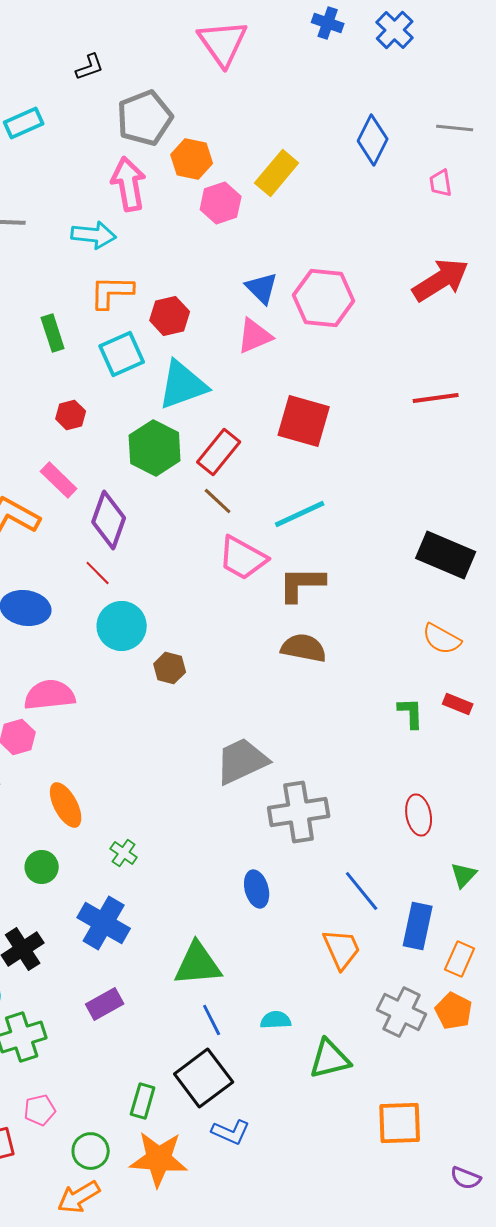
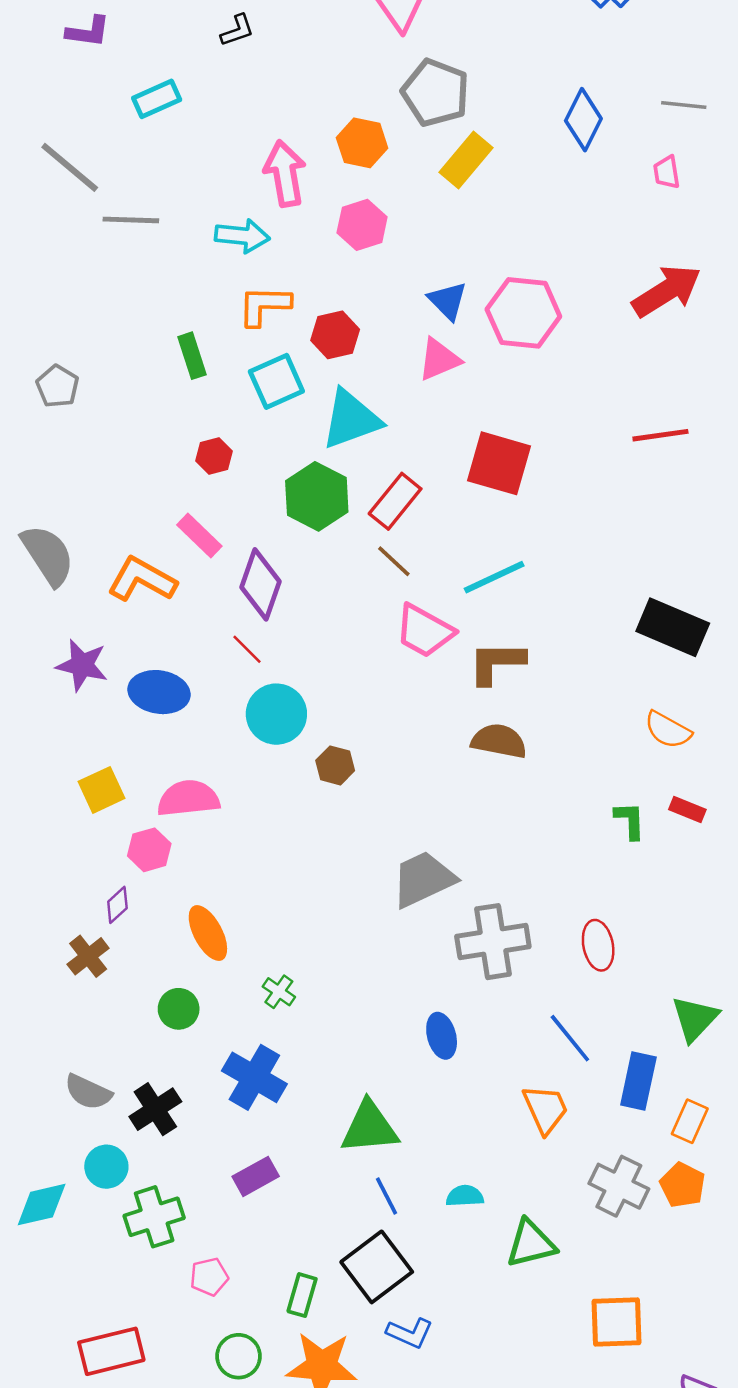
gray pentagon: (145, 118) -> (435, 93), moved, turned -30
pink hexagon: (221, 203) -> (362, 225), moved
red ellipse: (419, 815) -> (598, 945), moved
green triangle: (464, 875) -> (695, 1019), size x1.5
pink pentagon: (40, 1110) -> (209, 1277), moved

